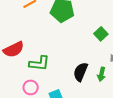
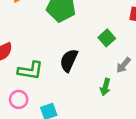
black semicircle: (81, 72) -> (69, 60), moved

